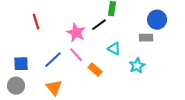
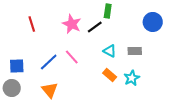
pink star: (76, 33) -> (72, 24), moved
gray rectangle: (146, 38) -> (135, 51), moved
cyan star: (137, 66) -> (132, 78), moved
orange rectangle: (95, 70) -> (110, 75), moved

